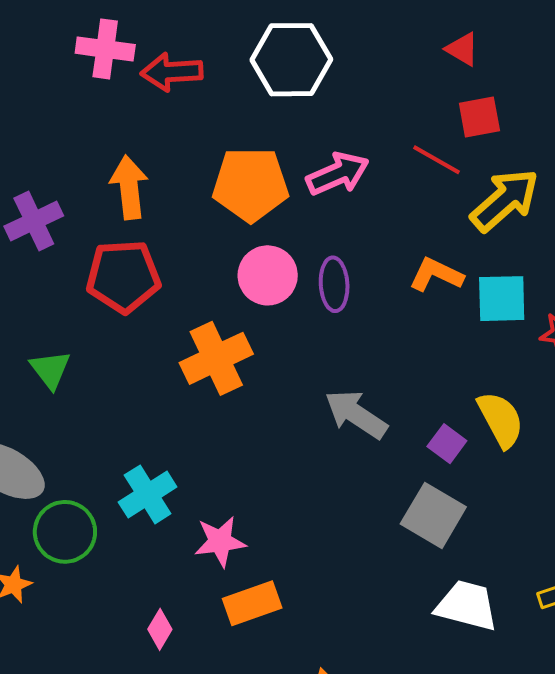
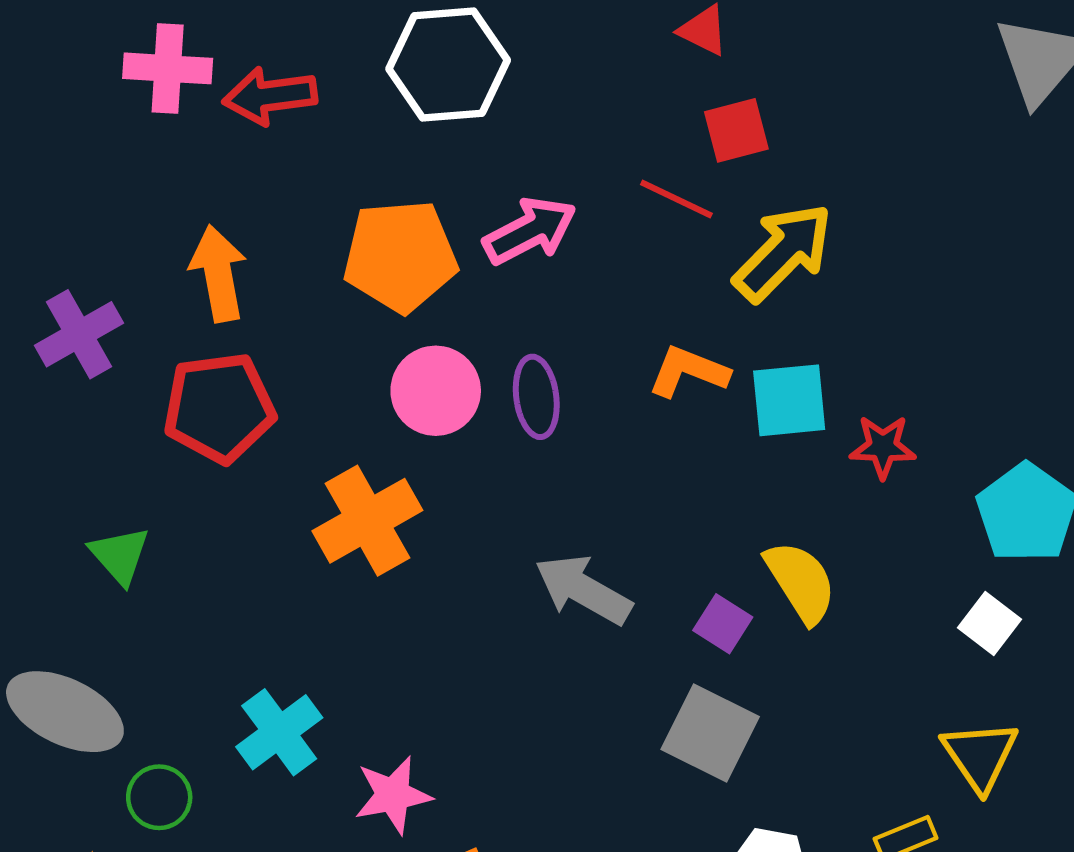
green circle: (65, 532) -> (159, 797), size x0.7

